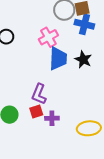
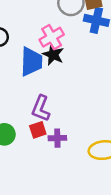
blue trapezoid: (58, 59) -> (31, 62), moved
black star: (83, 60) -> (53, 54), moved

